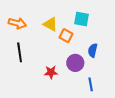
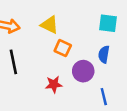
cyan square: (81, 19) -> (108, 23), moved
orange square: (66, 36) -> (63, 48), moved

